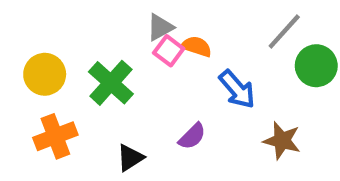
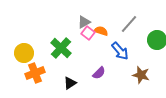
gray line: (284, 31) -> (129, 24), moved
yellow circle: (45, 74) -> (24, 53), moved

